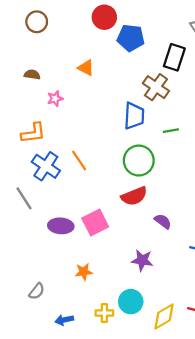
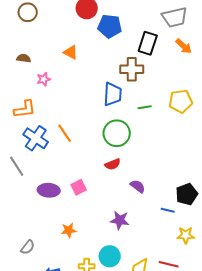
brown cross: (156, 87) -> (132, 69), turned -35
red semicircle: (134, 196) -> (113, 164), size x0.7
pink square: (95, 222) -> (79, 187), size x0.7

